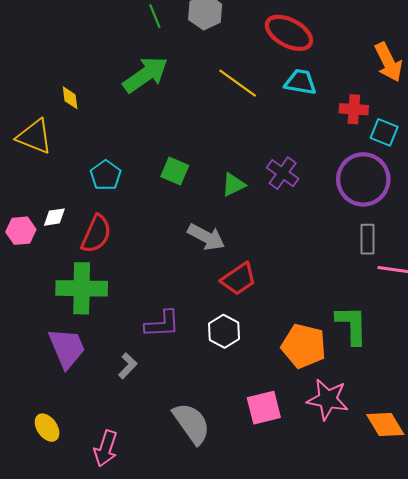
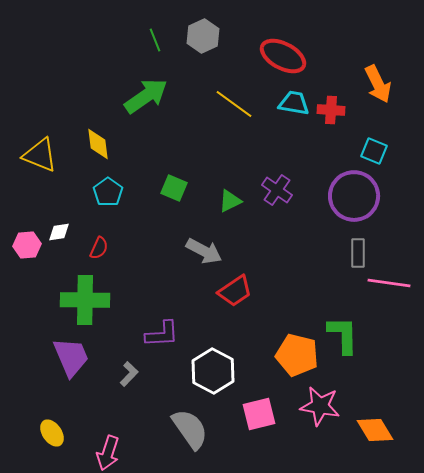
yellow diamond: (70, 98) -> (98, 144), moved, size x1.4
red cross: (354, 109) -> (331, 110), moved
red semicircle: (96, 234) -> (99, 248), size x0.6
white hexagon: (224, 331) -> (213, 371), moved, size x1.4

